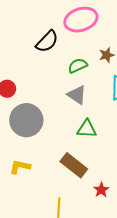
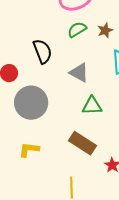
black semicircle: (47, 41) -> (43, 51), moved, turned -60
green semicircle: (78, 66) -> (77, 29), moved

